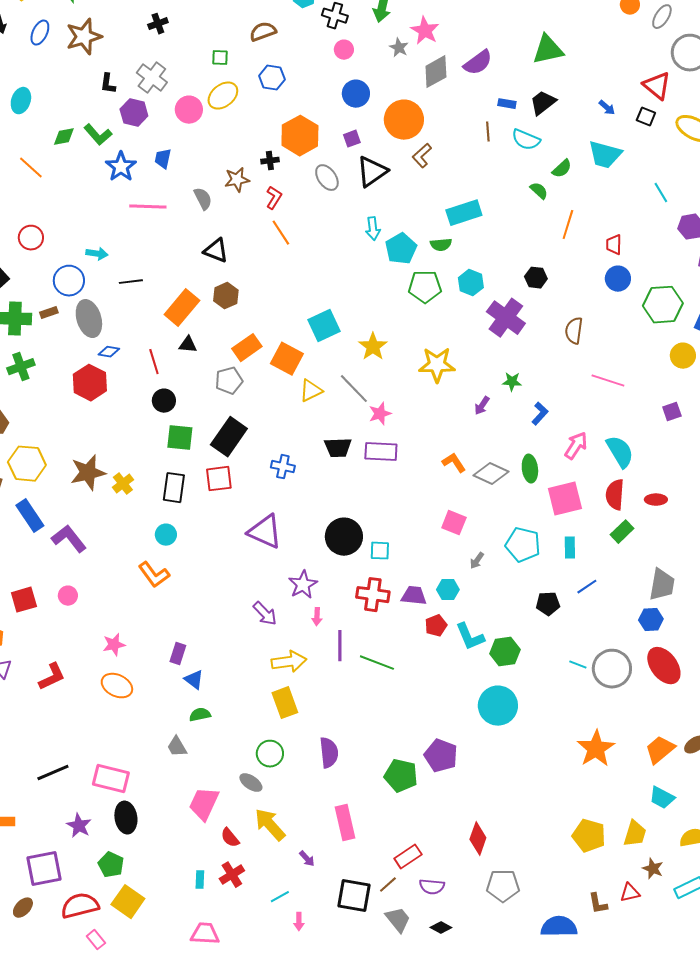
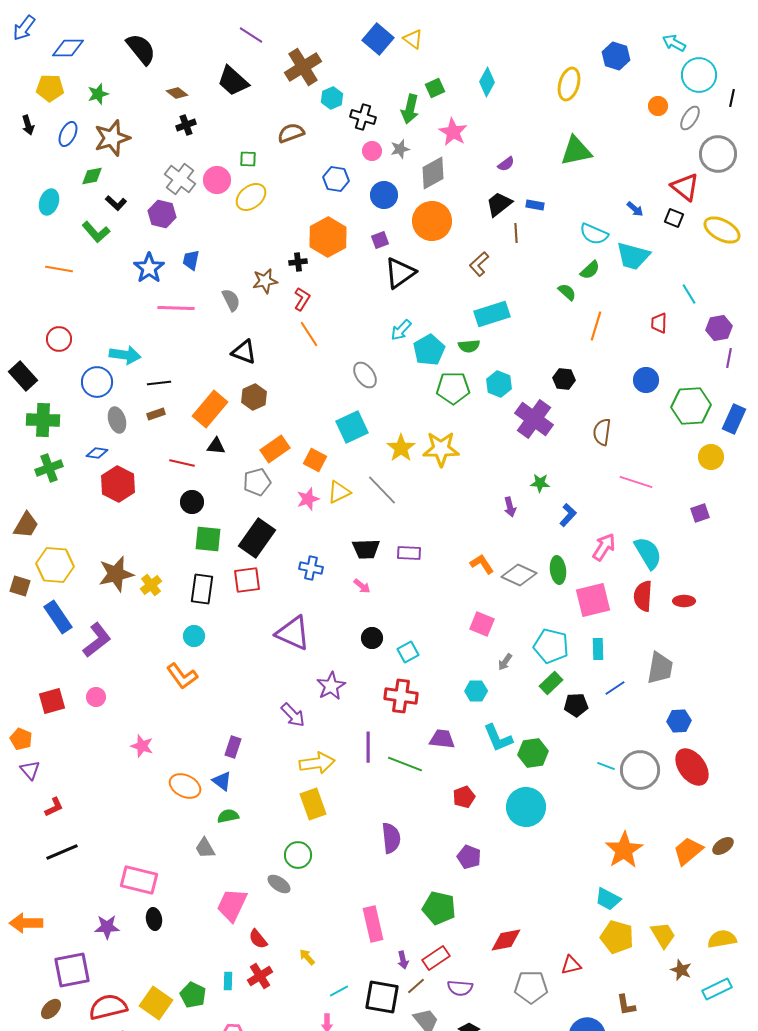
gray star: (399, 48) -> (400, 149), moved, turned 30
purple semicircle: (478, 63) -> (506, 164), size x0.6
gray diamond: (436, 72) -> (433, 173), moved
blue hexagon: (272, 78) -> (336, 179), moved
black L-shape: (108, 84) -> (116, 203), moved, turned -55
black trapezoid: (543, 103) -> (499, 204), moved
pink circle: (189, 110) -> (217, 180), moved
green L-shape: (98, 135) -> (96, 232), moved
green diamond: (64, 137) -> (92, 176), moved
cyan semicircle: (526, 140) -> (594, 234), moved
brown L-shape: (422, 156) -> (479, 264), moved
orange line: (31, 168) -> (59, 269), turned -32
gray ellipse: (327, 178) -> (365, 375), moved
cyan arrow: (373, 229) -> (401, 330), turned 50
red trapezoid: (614, 245) -> (659, 323), moved
cyan arrow: (97, 254) -> (125, 355), size x1.4
brown rectangle: (49, 313) -> (156, 414), moved
gray ellipse: (89, 319) -> (117, 420), size x0.7
blue diamond: (109, 352) -> (97, 453), moved
orange square: (287, 359) -> (315, 460), size x0.7
red line: (154, 362) -> (182, 463), turned -60
yellow star: (437, 365) -> (441, 449), moved
purple arrow: (482, 406) -> (510, 507), turned -48
pink star: (380, 414) -> (308, 499), moved
purple rectangle: (381, 452) -> (409, 553), size x0.7
green rectangle: (622, 532) -> (551, 683), moved
black circle: (344, 537) -> (372, 638), size x0.6
purple L-shape: (69, 539) -> (97, 640), turned 90
cyan square: (380, 551) -> (408, 652), turned -30
gray trapezoid: (662, 585) -> (660, 668), moved
purple trapezoid: (414, 596) -> (442, 739), moved
pink arrow: (317, 617) -> (362, 586), moved, turned -54
red pentagon: (436, 626) -> (464, 797), moved
pink star: (114, 645) -> (142, 746), turned 30
purple rectangle: (178, 654) -> (233, 747), moved
red L-shape: (52, 677) -> (54, 807), moved, size x0.7
orange ellipse: (117, 686) -> (185, 786), moved
purple semicircle: (329, 753) -> (391, 838), moved
purple pentagon: (441, 756) -> (469, 857), size x0.7
black line: (53, 773) -> (62, 852), moved
green pentagon: (401, 776) -> (439, 908), moved
cyan trapezoid: (662, 798) -> (608, 899), moved
black ellipse: (126, 818) -> (154, 919), size x0.7
yellow arrow: (270, 825) -> (307, 957), moved, size x0.5
purple star: (79, 826) -> (107, 927), turned -30
yellow trapezoid: (635, 834) -> (663, 935), turned -48
red diamond: (478, 839) -> (506, 940), turned 60
purple arrow: (307, 859) -> (403, 960), moved, turned 30
green pentagon: (111, 865) -> (193, 995), moved
red triangle: (630, 893) -> (571, 965), moved
cyan line: (280, 897) -> (339, 991), moved

